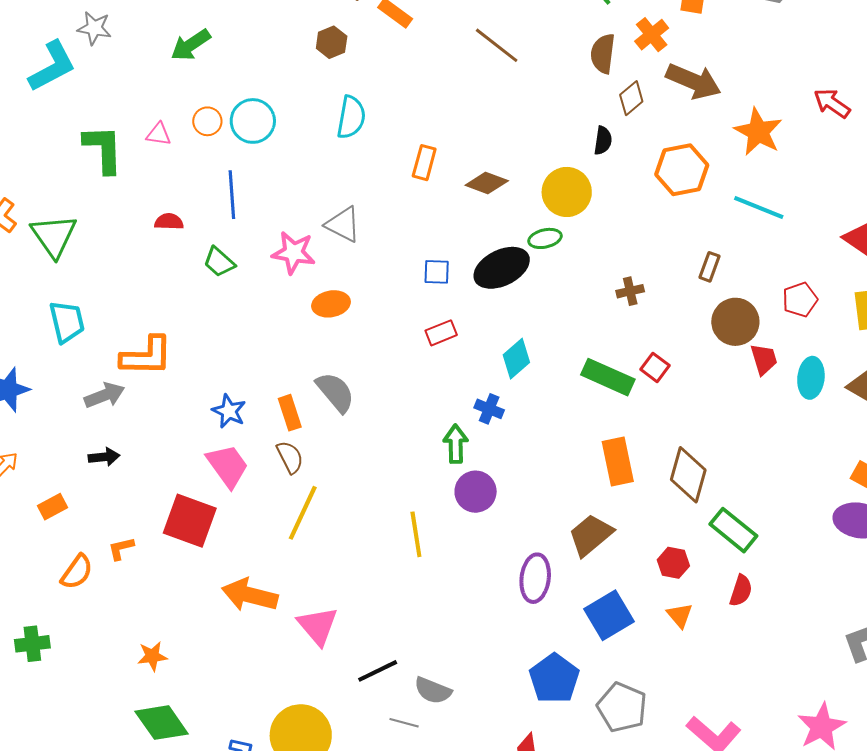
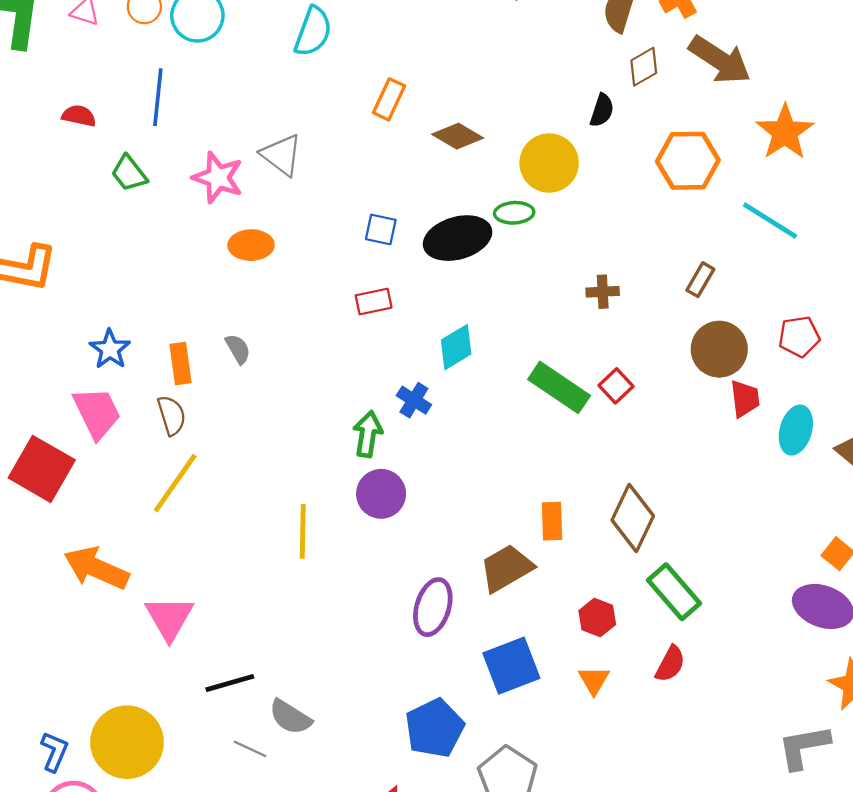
gray semicircle: (335, 392) -> (238, 349), size x0.6
orange rectangle: (618, 462) -> (552, 521), moved, size x0.7

